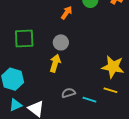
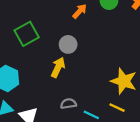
green square: (24, 39) -> (27, 34), turned -35

